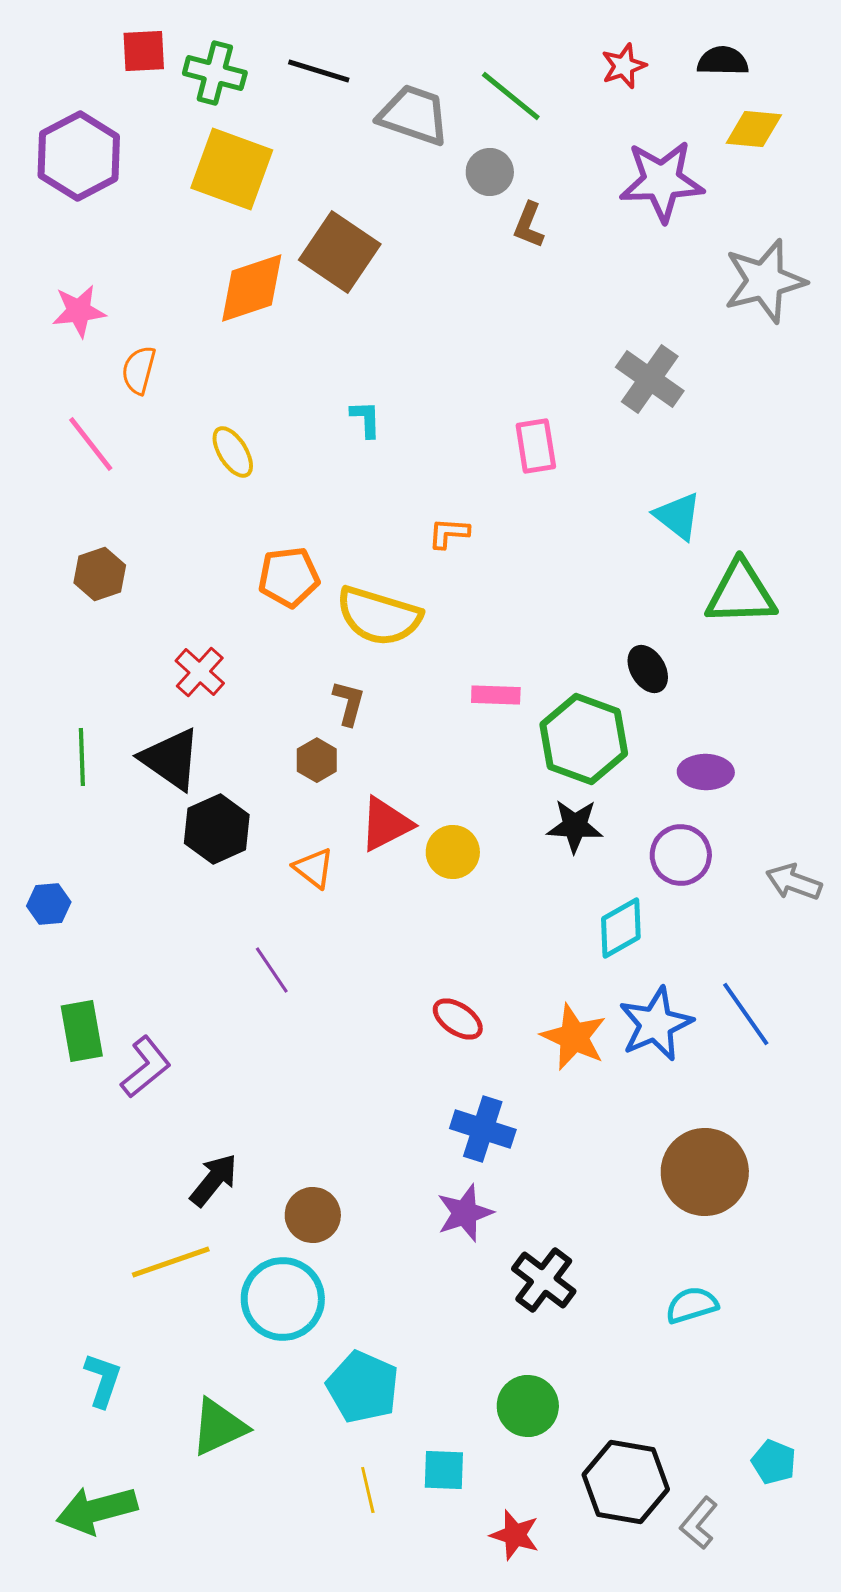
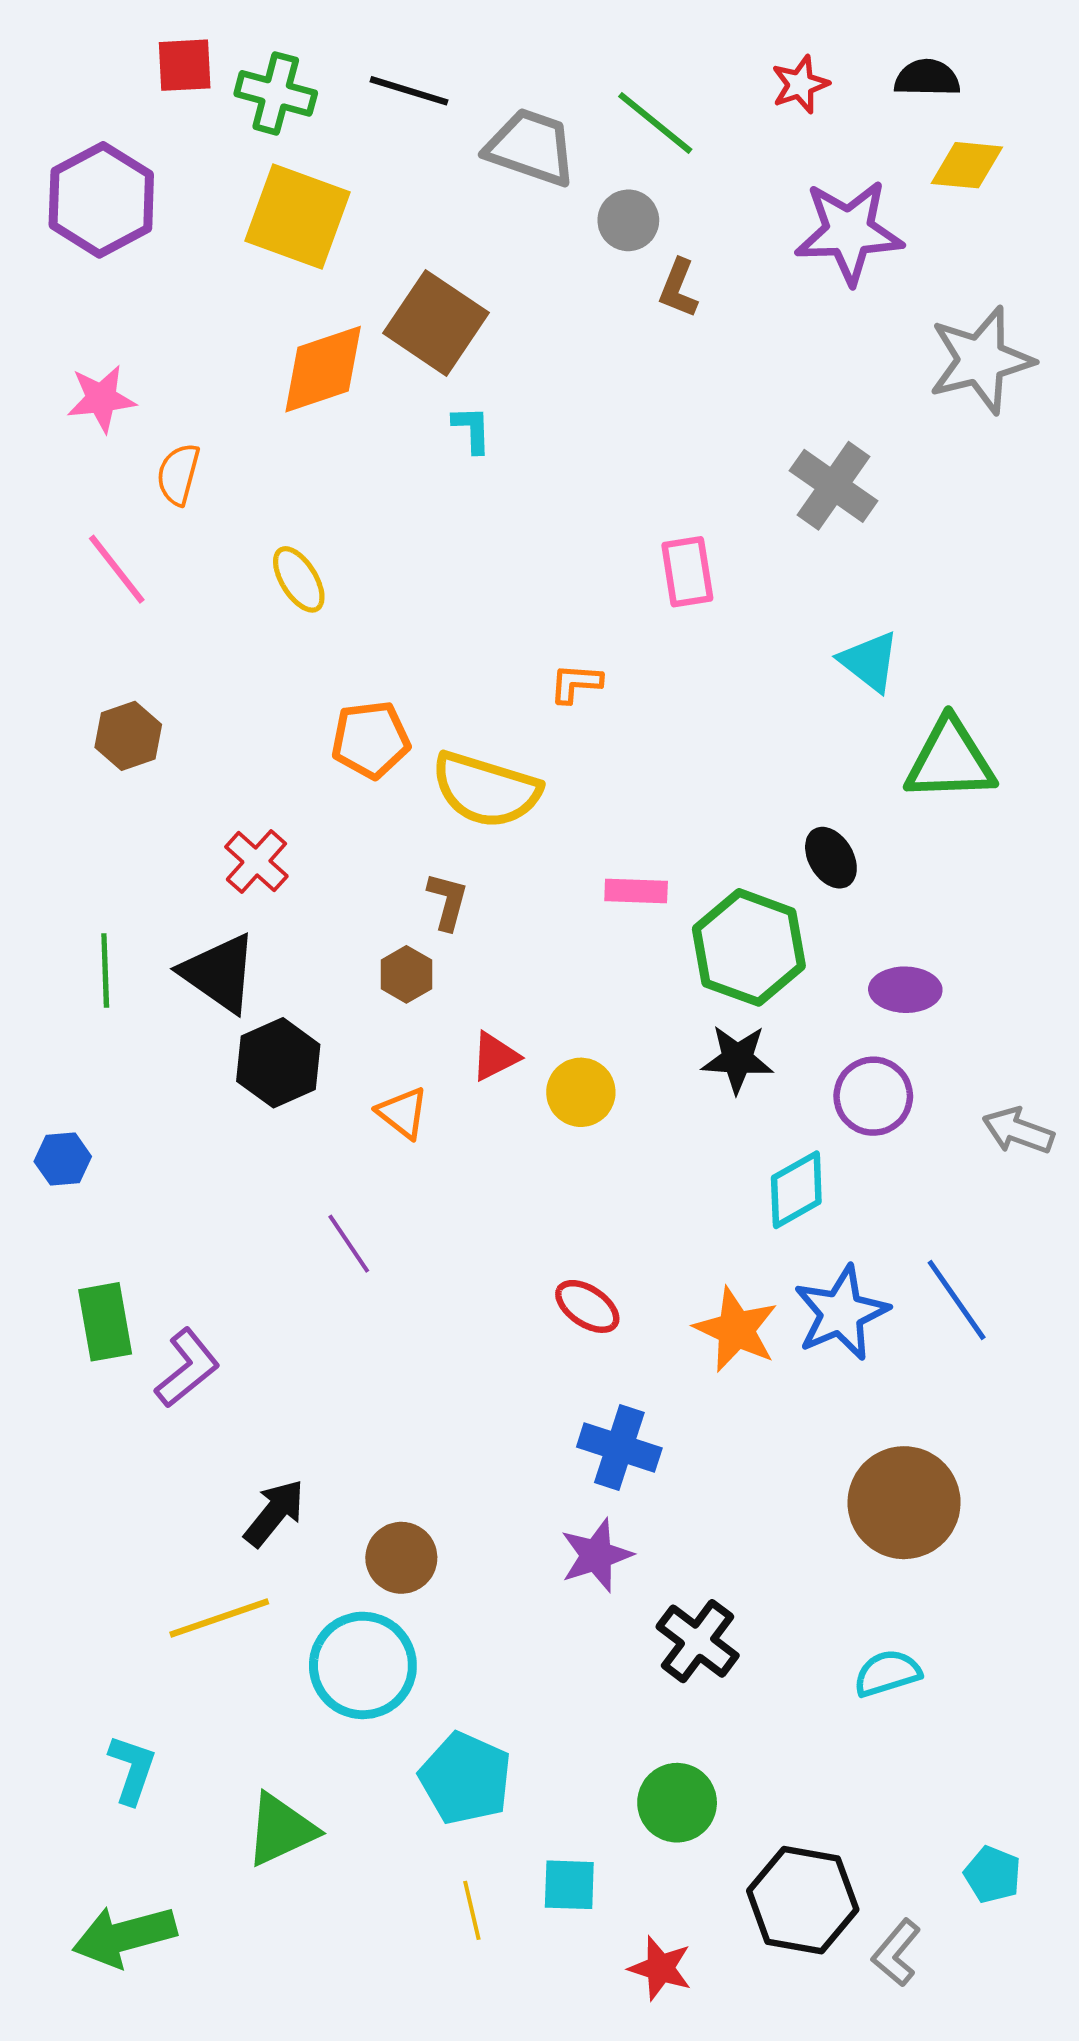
cyan L-shape: (366, 419) -> (472, 429), moved
red triangle: (386, 824) -> (495, 1056), size x0.7

